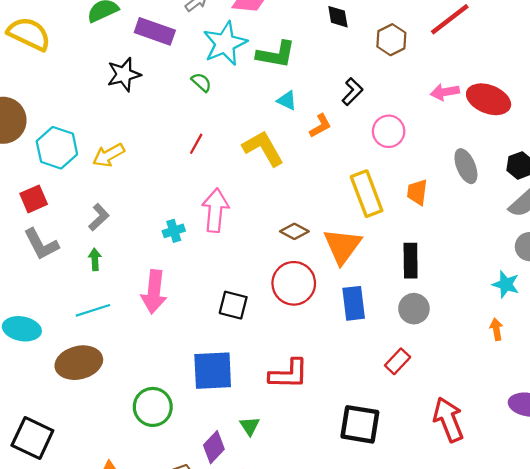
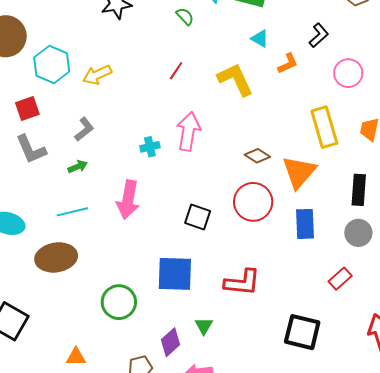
green arrow: (95, 259) -> (78, 167), turned 66

